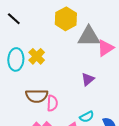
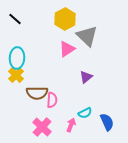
gray triangle: (89, 37) -> (87, 36), turned 45
pink triangle: (105, 48) -> (67, 49), moved
yellow cross: (37, 56) -> (16, 75), moved

